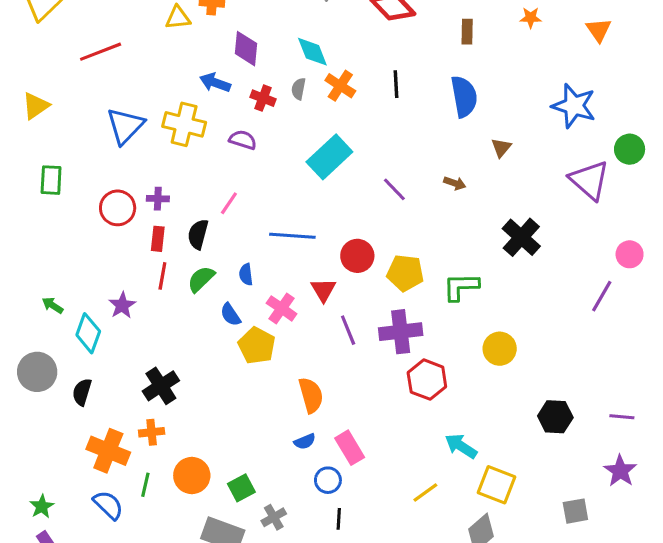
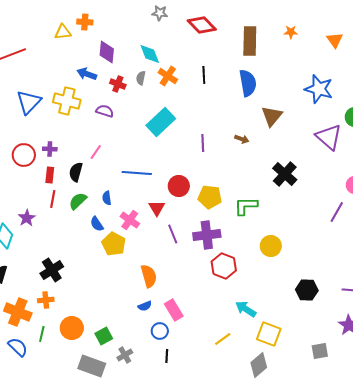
brown rectangle: (467, 32) -> (250, 41), size x1.8
brown triangle: (501, 148) -> (272, 116), size x1.6
purple line: (394, 189) -> (203, 143), turned 42

